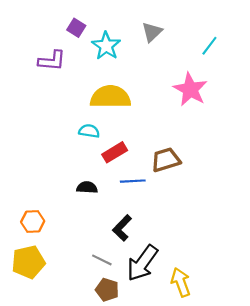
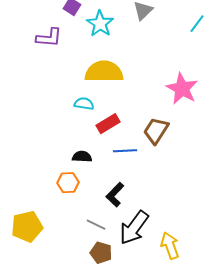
pink star: (190, 89) -> (182, 89), moved
brown trapezoid: (166, 160) -> (156, 131), turned -40
orange hexagon: (33, 222) -> (68, 183), moved

